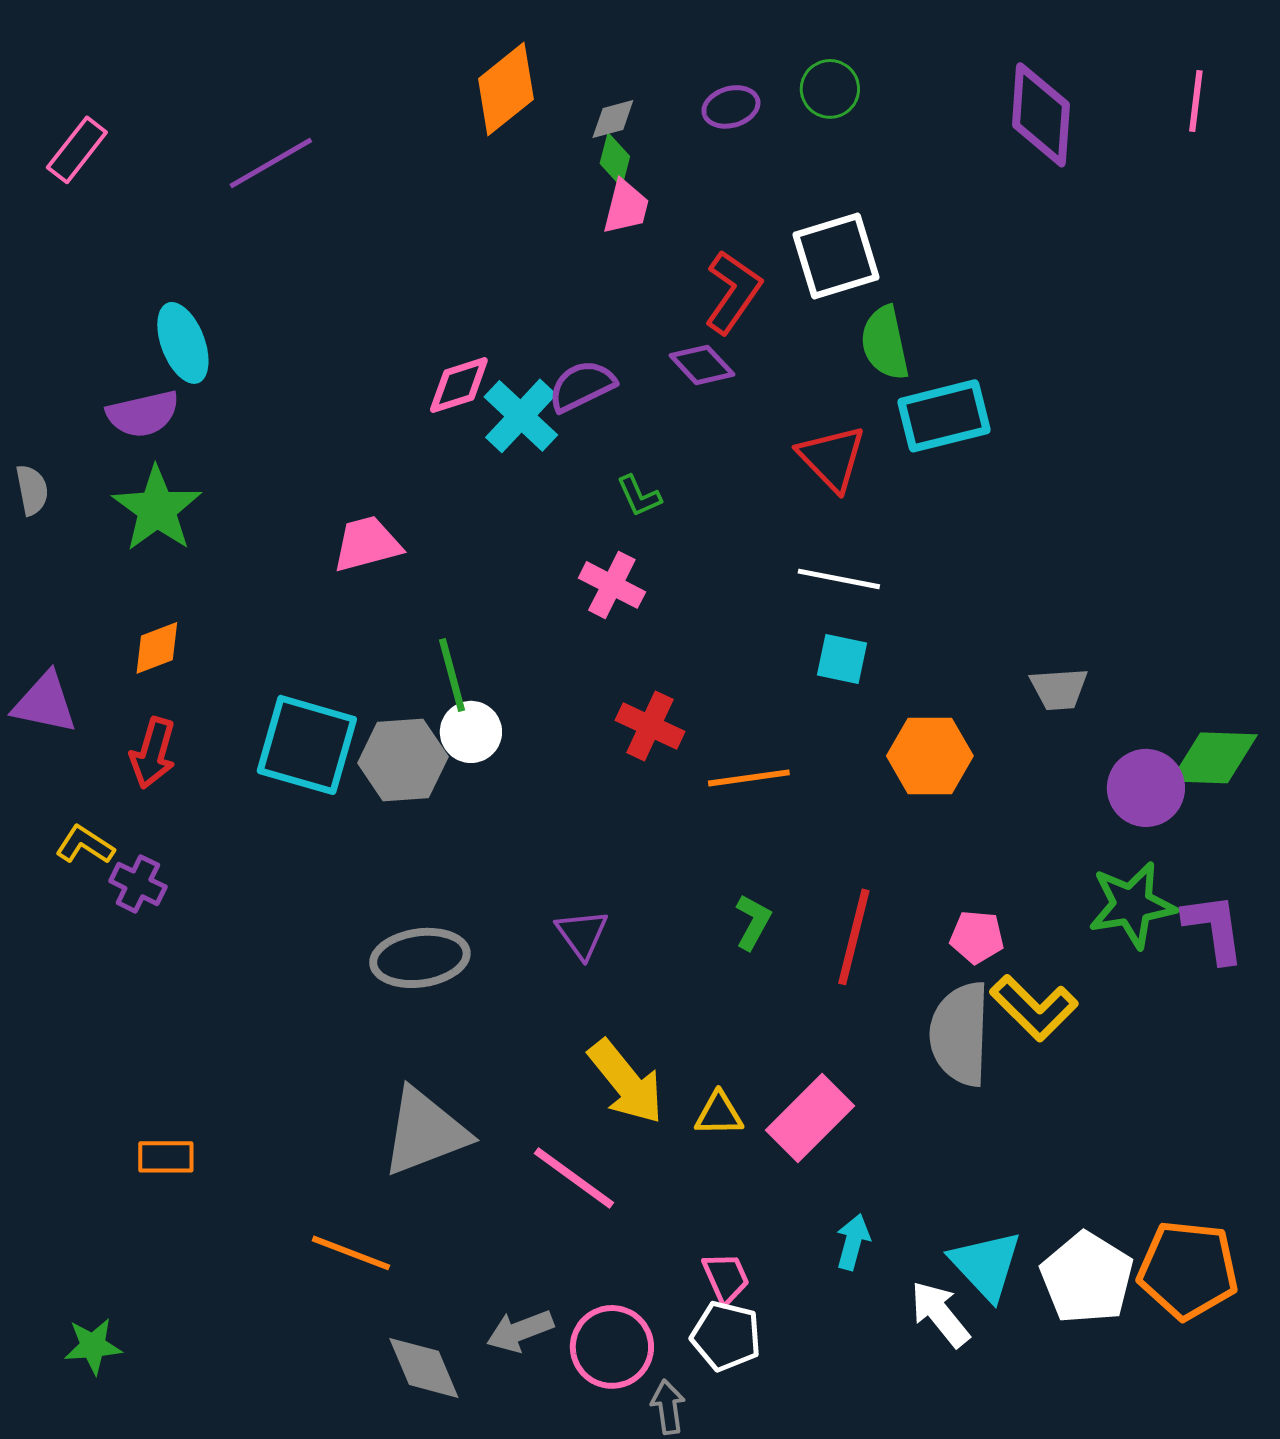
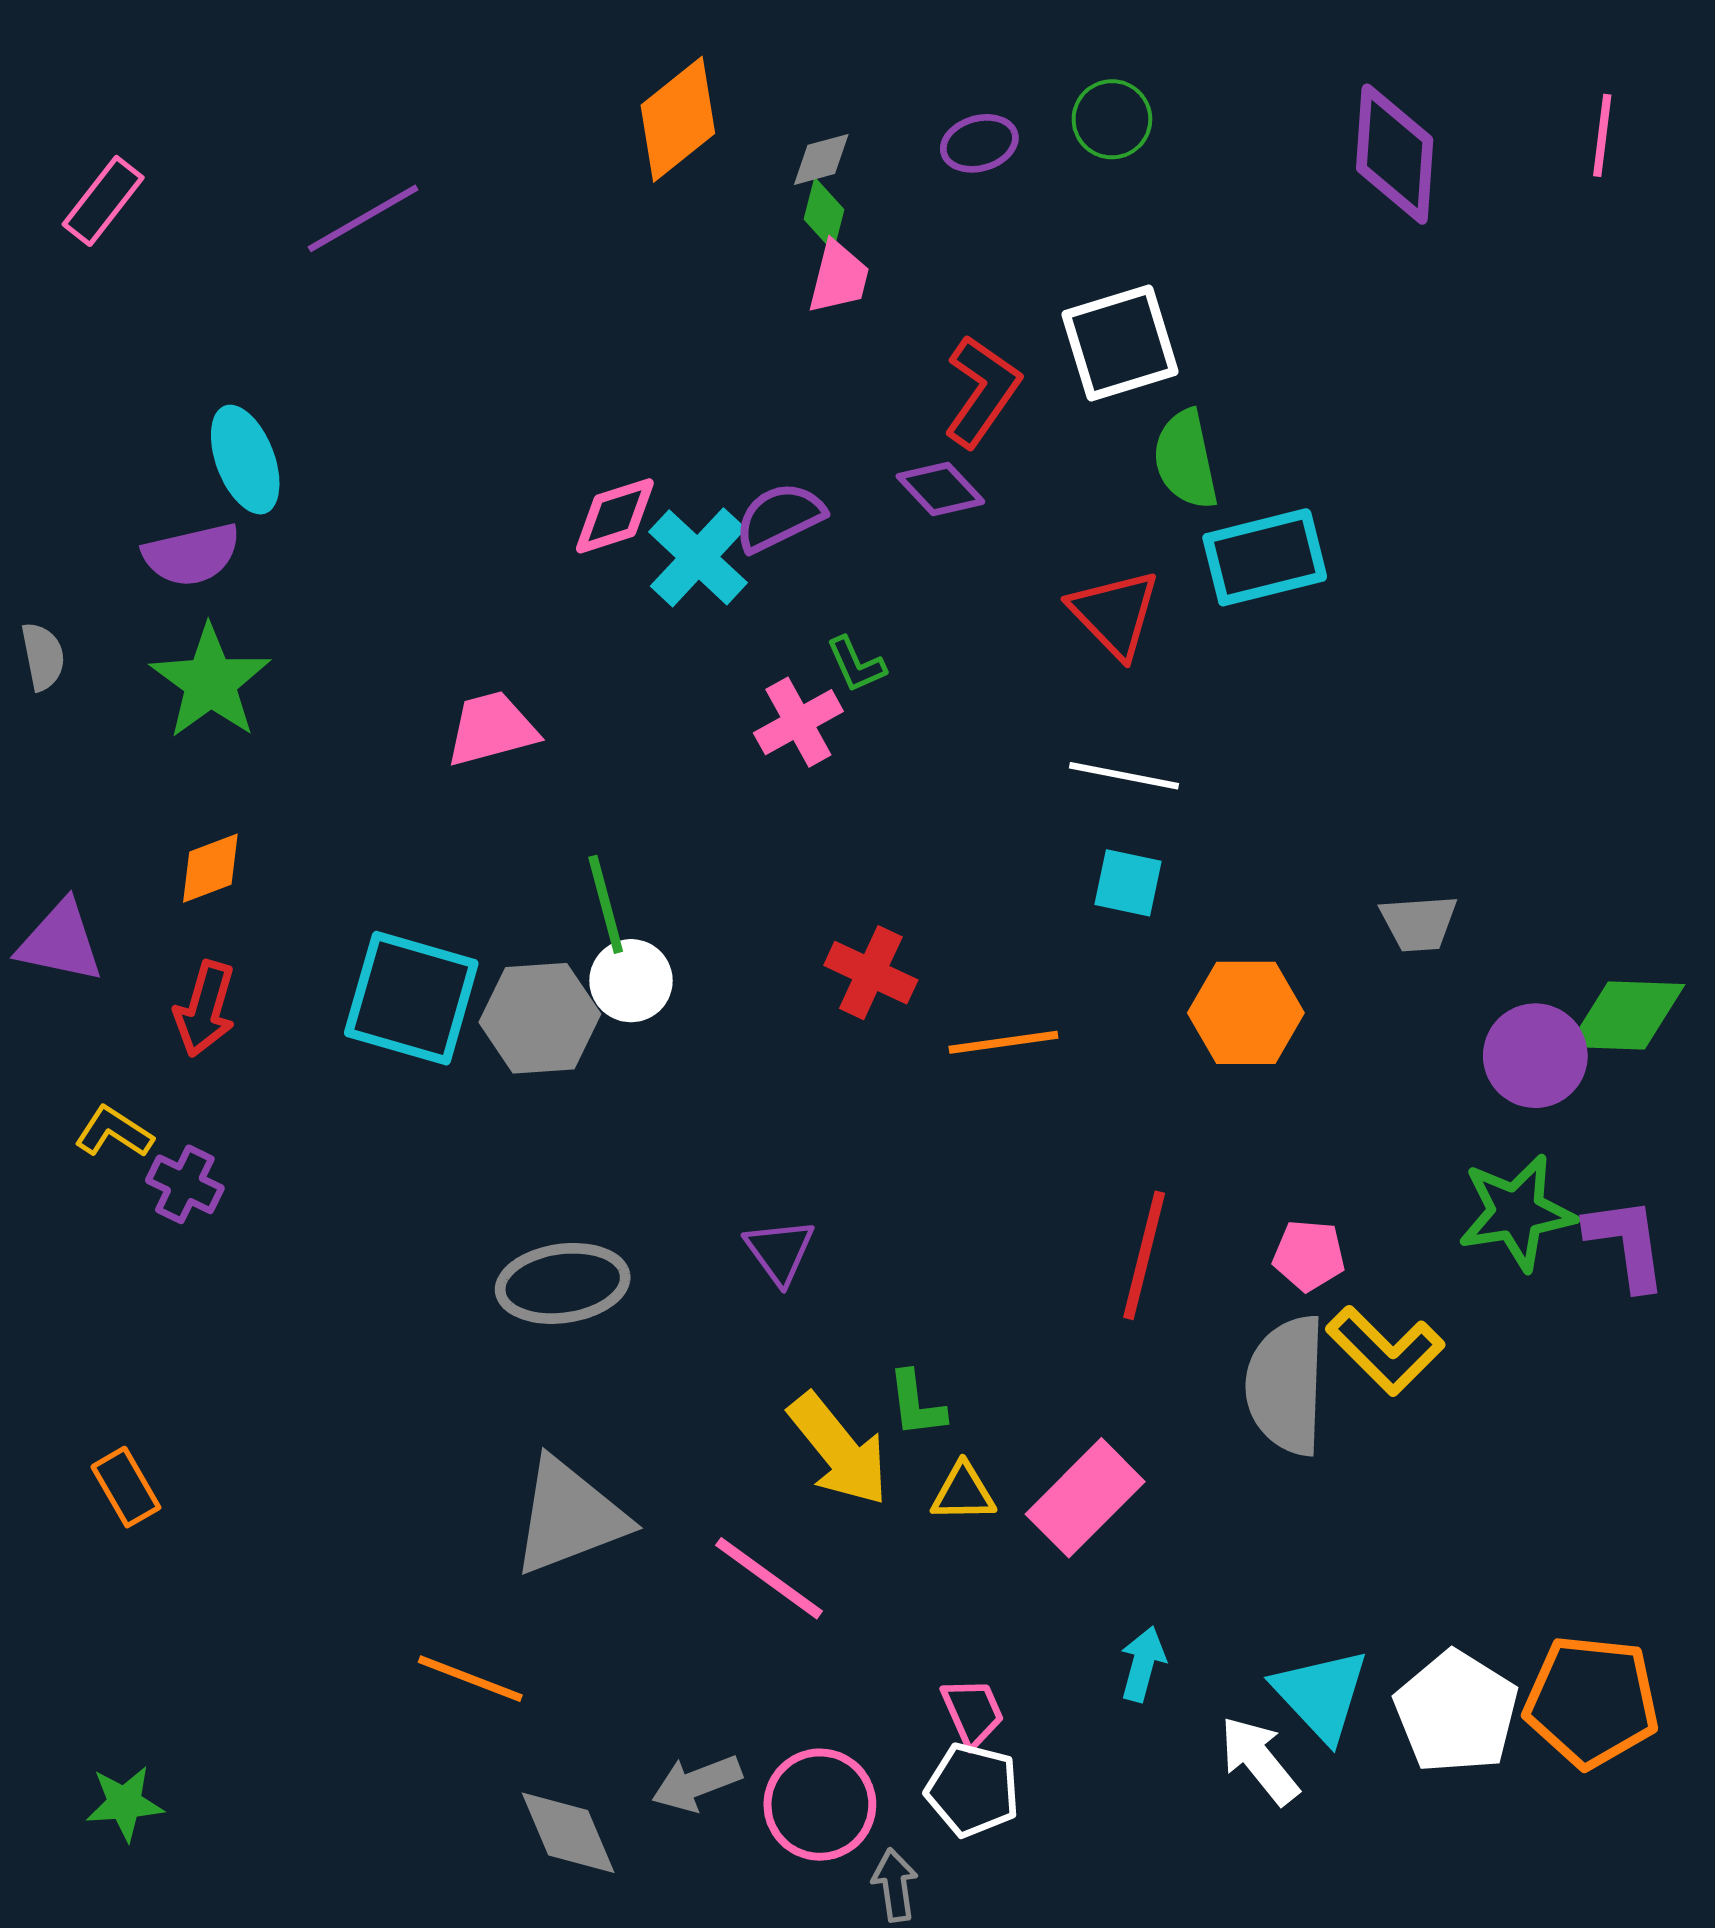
pink cross: (612, 585) -> (798, 722), moved, turned 34
green L-shape: (753, 922) -> (916, 1404), moved, turned 144
orange rectangle: (166, 1157) -> (126, 1487), moved, turned 60

